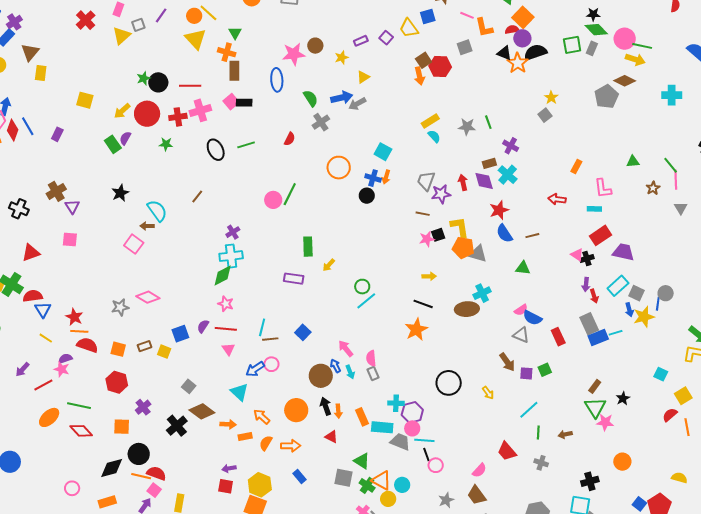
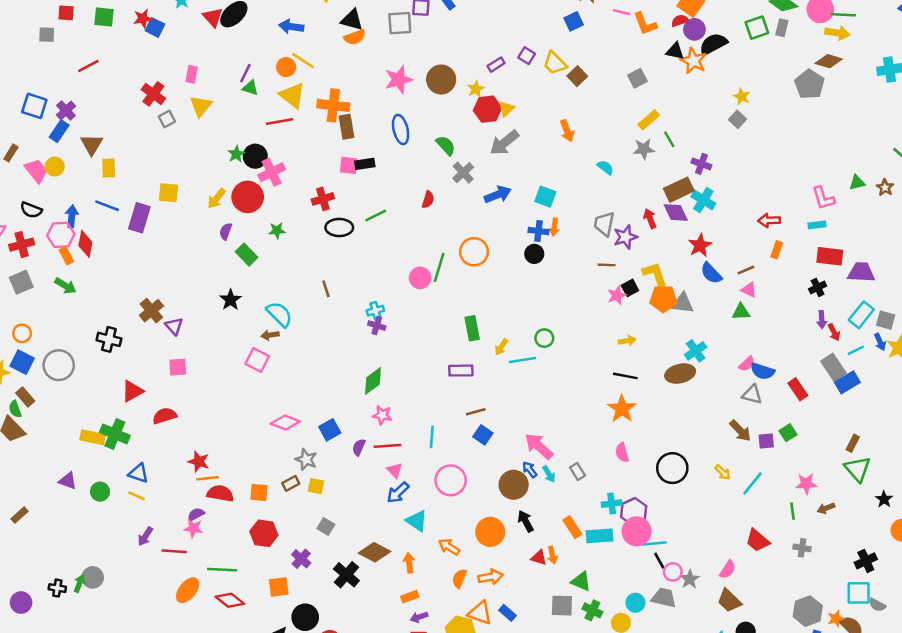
gray square: (138, 25) -> (167, 119), moved
yellow trapezoid: (409, 28) -> (555, 63), moved
green triangle: (235, 33) -> (250, 88), moved, turned -32
brown circle: (315, 46) -> (441, 80), size x1.5
gray square: (465, 47) -> (637, 78), moved
orange cross: (227, 52) -> (333, 105), size x1.4
pink star: (294, 54) -> (399, 80), moved
red hexagon: (440, 67) -> (488, 109), moved
orange arrow: (419, 76) -> (567, 131), moved
red line: (190, 86) -> (280, 121), moved
blue arrow: (342, 98) -> (498, 195), moved
pink square: (231, 102) -> (349, 165), turned -35
gray arrow: (357, 104) -> (504, 143), size x1.4
pink cross: (200, 110) -> (272, 172), moved
red cross: (178, 117) -> (323, 199), moved
yellow rectangle: (430, 121) -> (649, 120), moved
blue line: (28, 126) -> (107, 206), moved, turned -30
purple rectangle: (57, 134) -> (139, 218), moved, size x1.6
green rectangle: (113, 144) -> (247, 255), moved
black ellipse: (216, 150) -> (339, 228), turned -55
green triangle: (633, 162) -> (857, 183), moved
brown rectangle: (489, 163) -> (679, 190), size x1.6
orange rectangle: (576, 167) -> (777, 250), moved
orange circle: (339, 168) -> (474, 252), moved
brown line: (197, 196) -> (326, 289), turned -48
purple cross: (233, 232) -> (377, 326), turned -32
red rectangle: (601, 235) -> (830, 256), turned 50
pink triangle: (577, 255) -> (749, 290), moved
cyan cross: (231, 256) -> (375, 311), moved, size x0.6
green circle: (362, 287) -> (544, 338), moved
red semicircle: (33, 296) -> (165, 416), moved
cyan line: (366, 301) -> (522, 360), moved, turned 40
gray star: (120, 307) -> (306, 459), moved, turned -30
blue triangle: (43, 310) -> (138, 473), moved, turned -30
cyan line: (616, 333) -> (856, 350), moved
blue square: (180, 334) -> (330, 430), moved
yellow line: (46, 338) -> (137, 496), moved
brown line: (270, 339) -> (476, 412), moved
pink arrow: (346, 348) -> (539, 446), size x1.4
pink semicircle: (371, 358) -> (622, 453), moved
pink circle: (271, 364) -> (451, 480), size x1.6
blue arrow: (255, 369) -> (398, 493), moved
red line: (43, 385) -> (174, 551), turned 42
gray square: (189, 386) -> (326, 527), moved
black star: (623, 398) -> (884, 499), moved
cyan line: (529, 410) -> (752, 483), moved
orange arrow: (338, 411) -> (552, 555), moved
pink star: (605, 422) -> (806, 484), moved
orange arrow: (228, 424) -> (409, 563), turned -91
pink circle: (412, 428) -> (637, 531), size x1.5
orange rectangle: (245, 437) -> (410, 597), moved
gray trapezoid: (400, 442) -> (664, 598), moved
orange triangle: (381, 480) -> (480, 613), moved
gray star: (446, 500) -> (690, 579), moved

